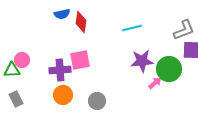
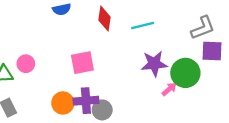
red diamond: (81, 22) -> (104, 19), moved
pink circle: (22, 60) -> (26, 64), moved
purple cross: (60, 70) -> (86, 101), moved

